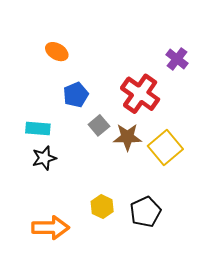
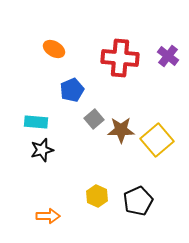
red cross: (140, 94) -> (120, 58), moved, turned -30
orange arrow: (50, 228) -> (48, 216), size x0.7

